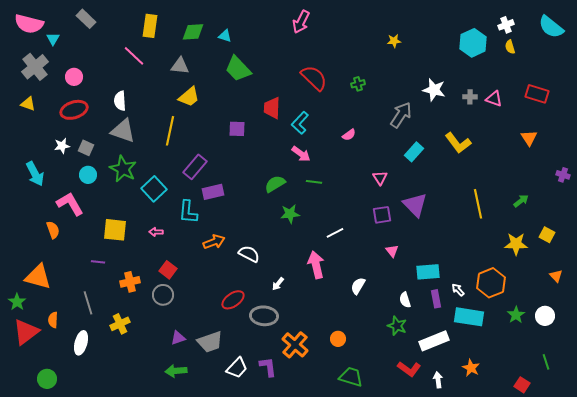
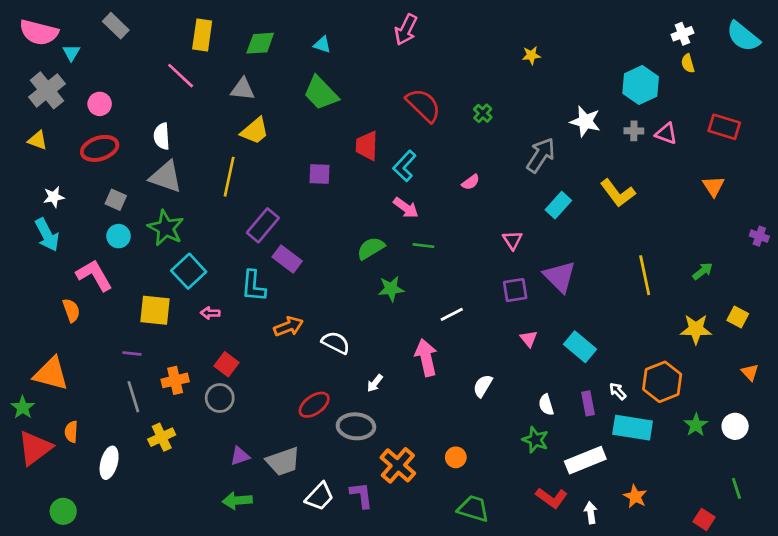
cyan triangle: (225, 36) -> (322, 45), moved
cyan hexagon: (473, 43) -> (641, 85), moved
green cross: (358, 84) -> (483, 113), turned -32
white star: (62, 146) -> (54, 197), moved
cyan square: (154, 189) -> (189, 271), moved
purple rectangle: (213, 192) -> (287, 259), turned 50
cyan rectangle: (428, 272) -> (580, 347), moved, turned 45
gray line: (88, 303) -> (133, 397), moved

